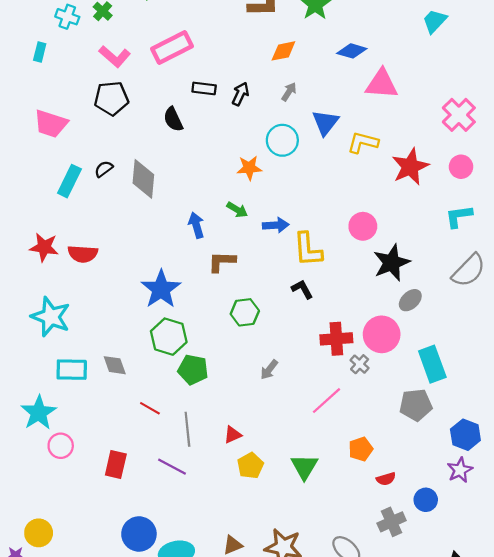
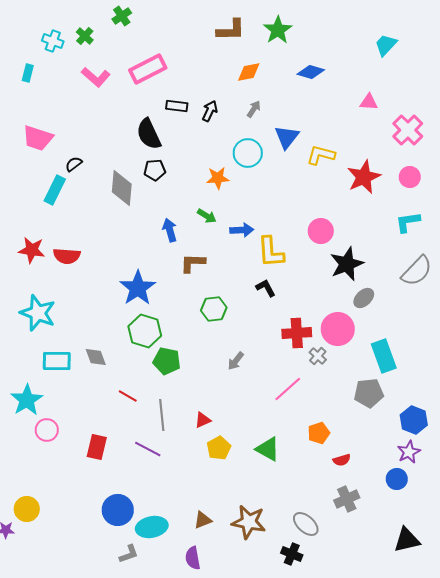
pink triangle: (382, 84) -> (369, 102), moved, size x0.6
black pentagon: (111, 98) -> (155, 170), moved, size x0.7
black semicircle: (173, 119) -> (149, 134), size x1.4
black semicircle: (104, 169) -> (74, 164), moved
green triangle: (304, 467) -> (268, 449), turned -32
blue circle: (426, 500) -> (397, 479), moved

